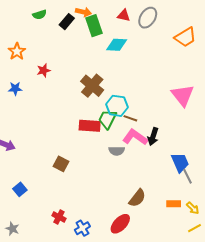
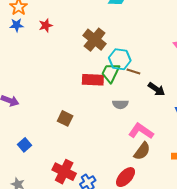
blue star: (15, 89) -> (17, 25), moved
black arrow: (153, 136) -> (157, 89), turned -72
pink L-shape: (135, 137) -> (141, 131), moved
red cross: (59, 217) -> (64, 172), size x1.6

